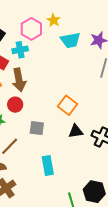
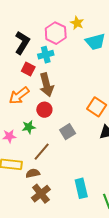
gray square: (37, 128) -> (68, 132), turned -35
cyan rectangle: (48, 165) -> (81, 188), moved

